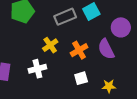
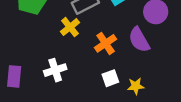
yellow cross: (50, 45) -> (70, 27), moved
yellow star: (109, 86) -> (136, 86), moved

